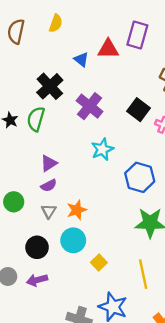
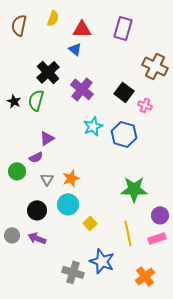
red triangle: (108, 49) -> (82, 29), moved
blue hexagon: (140, 177) -> (124, 134), moved
purple semicircle: (49, 185) -> (36, 157), moved
purple arrow: (37, 280) -> (37, 238), turned 36

